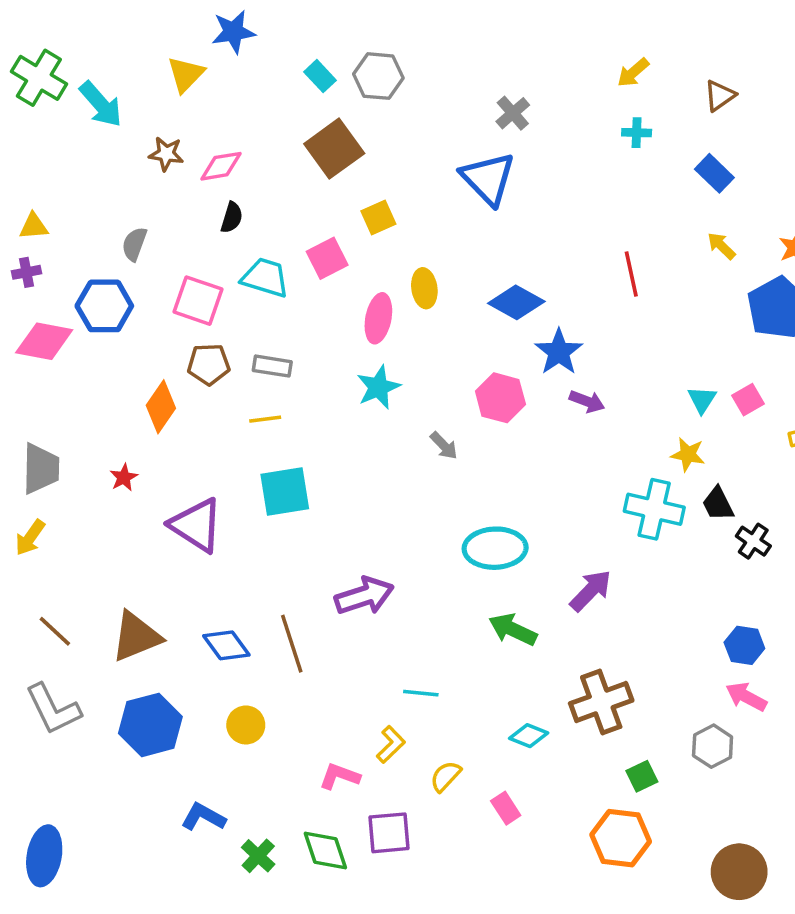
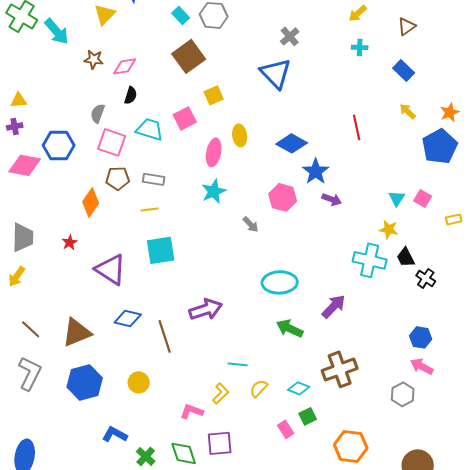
gray semicircle: (134, 244) -> (98, 113), moved
pink square: (748, 400) -> (423, 198), turned -30
blue diamond: (226, 645) -> (128, 318), moved, turned -40
gray L-shape: (53, 709) -> (30, 373), turned -128
yellow semicircle: (446, 776) -> (259, 388), moved
green square: (642, 776) -> (308, 416), moved

